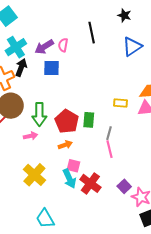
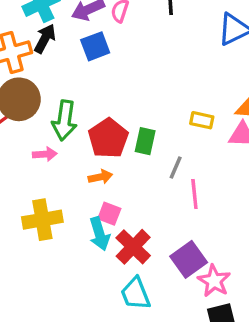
blue square: (51, 68) -> (95, 46), turned -30
pink line: (109, 149) -> (194, 194), moved
yellow cross: (34, 175) -> (42, 220), turned 30
purple square: (124, 186) -> (189, 259), size x1.5
cyan trapezoid: (45, 219) -> (136, 294), moved

